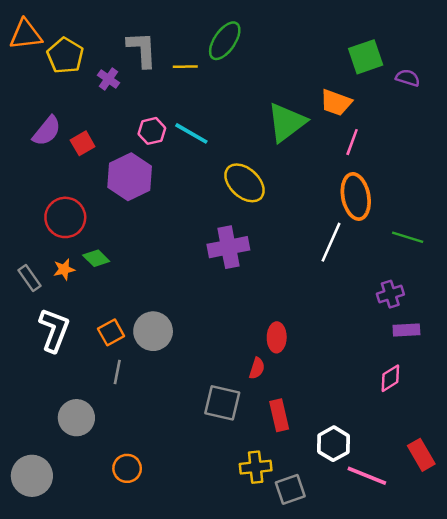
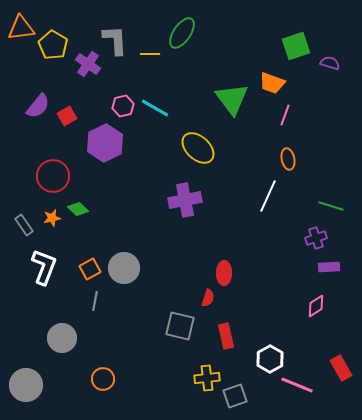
purple cross: (109, 79) -> (88, 64), size x1.4
green triangle: (287, 122) -> (232, 99), turned -30
orange ellipse: (356, 196) -> (288, 159), size x0.6
green line: (408, 237) -> (331, 206), moved

